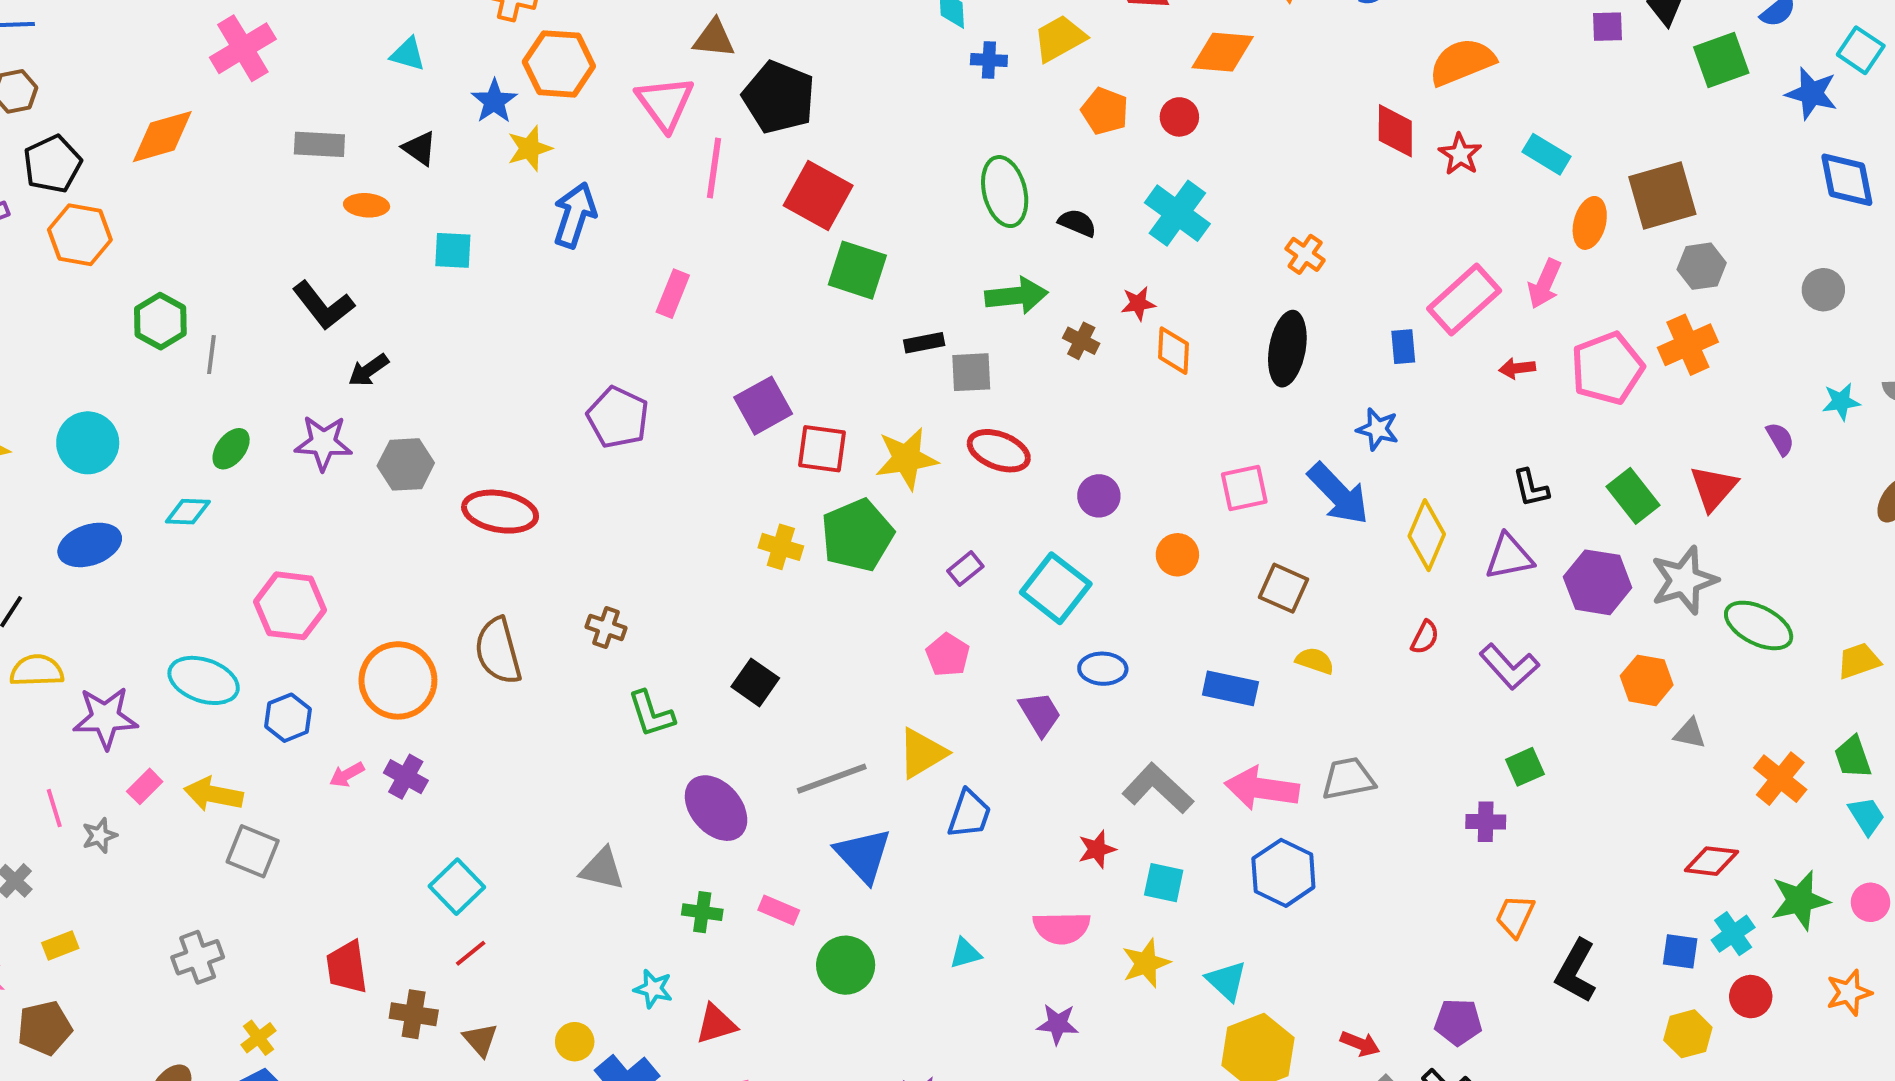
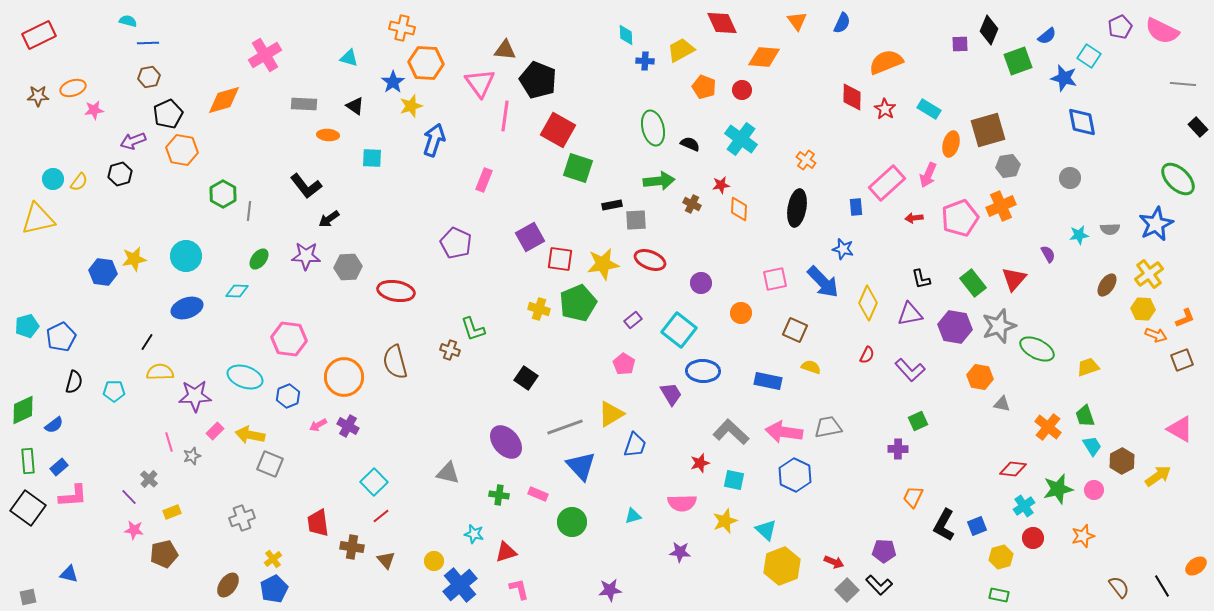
blue ellipse: (1103, 669) -> (703, 371), size x1.4
green L-shape: (651, 714) -> (473, 329), moved
blue square: (1680, 951) -> (977, 526), moved, turned -30

